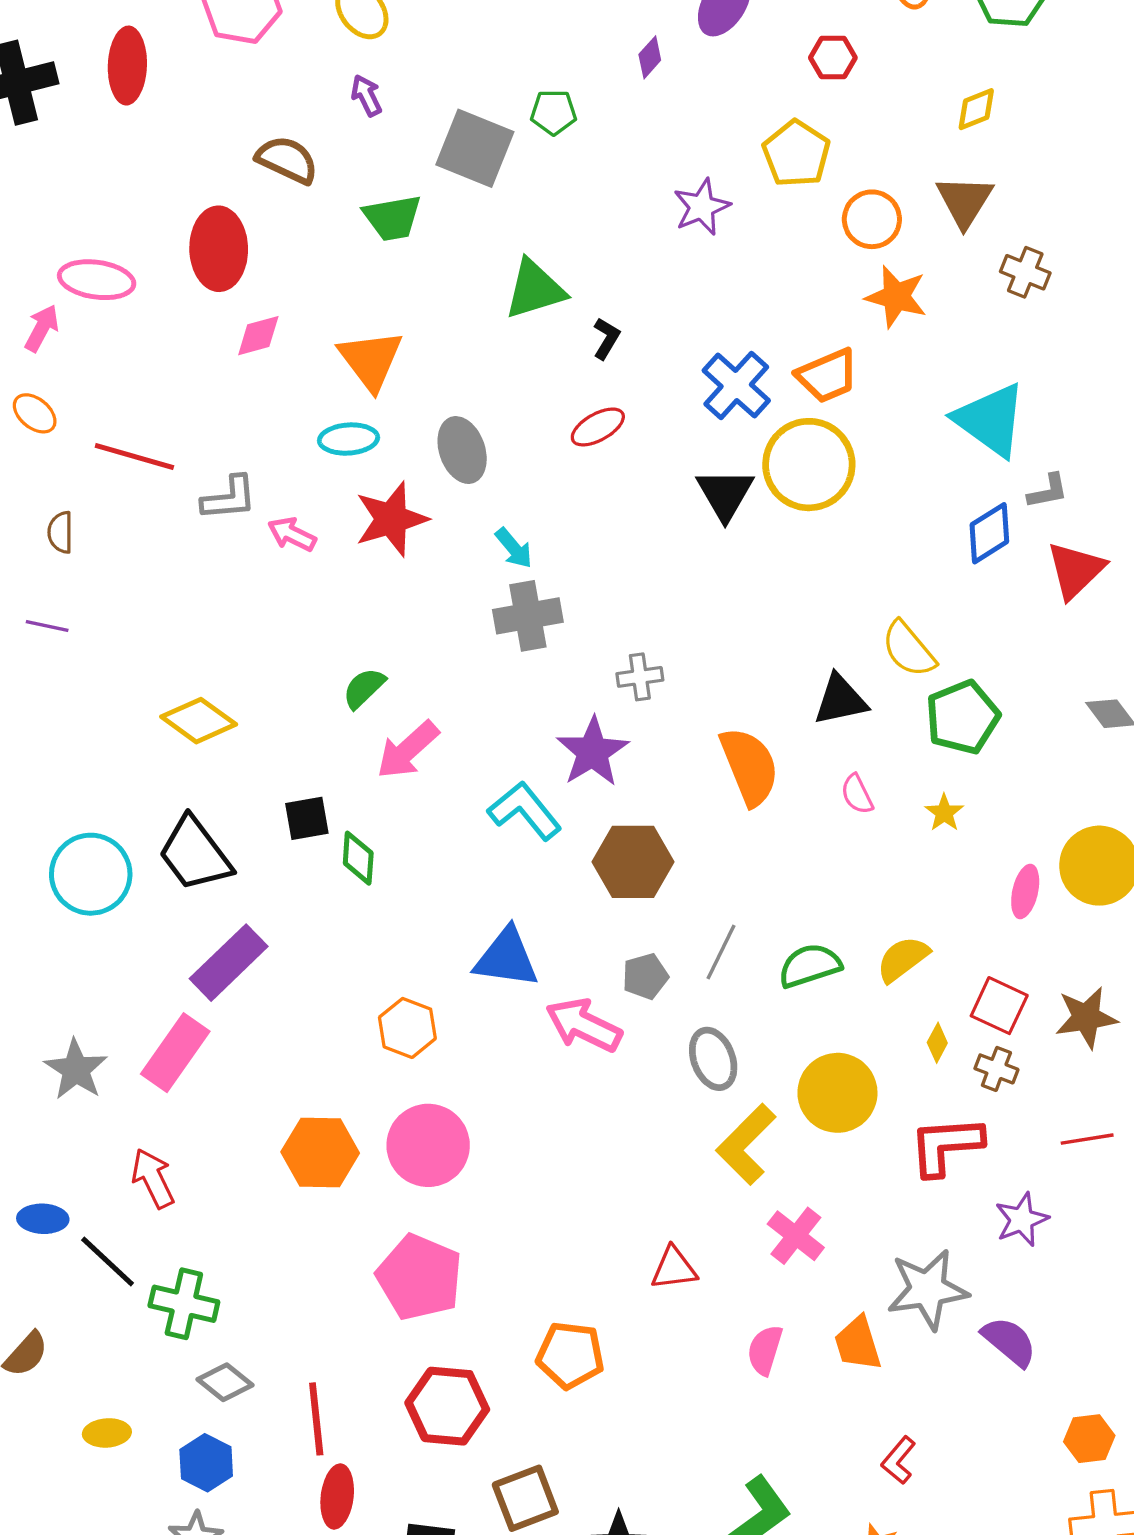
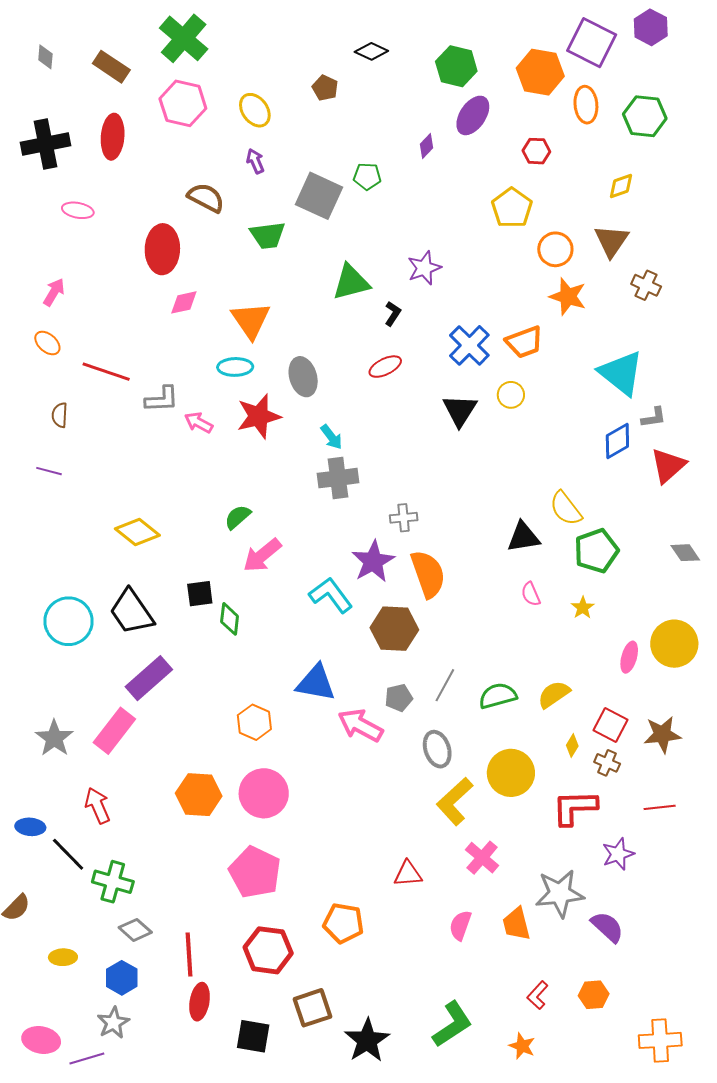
purple star: (702, 207) -> (424, 268), moved
pink ellipse: (97, 280) -> (78, 210), moved, size x0.7
yellow circle: (809, 465) -> (511, 395), size x0.5
orange semicircle: (749, 766) -> (428, 574), moved
orange hexagon: (1089, 1439) -> (594, 995), moved

